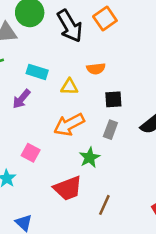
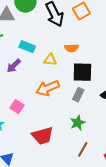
black square: (113, 99) -> (82, 72), size x1.5
green star: (90, 158) -> (78, 123), moved
brown line: (104, 205) -> (83, 149), moved

